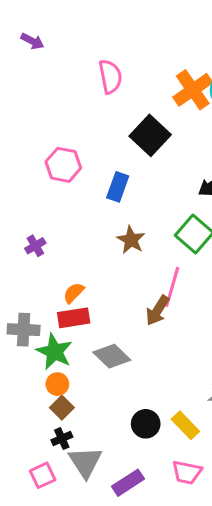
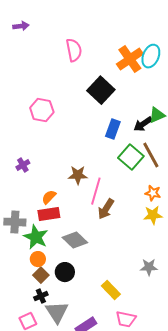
purple arrow: (32, 41) -> (21, 26), turned -35
blue rectangle: (118, 187) -> (113, 129), moved
brown star: (131, 240) -> (78, 175), moved, turned -30
pink line: (172, 287) -> (96, 191), moved
black circle: (146, 424) -> (65, 272), moved
yellow rectangle: (185, 425) -> (111, 290), moved

